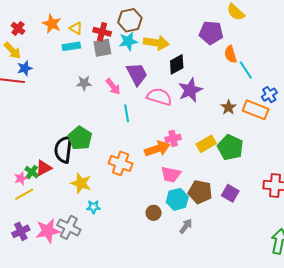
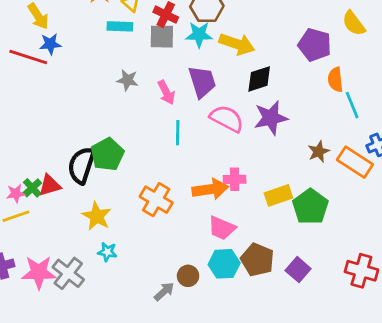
gray arrow: (186, 226) -> (164, 291), moved

